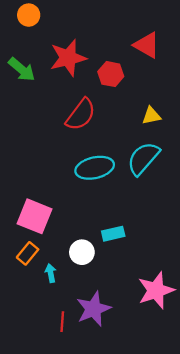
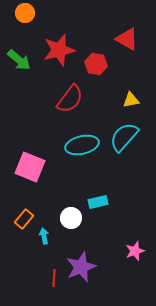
pink square: (34, 216) -> (30, 167), moved
pink star: (156, 290) -> (135, 251), size x0.6

